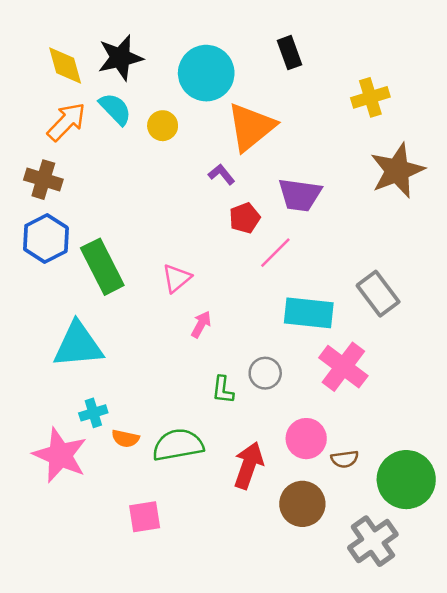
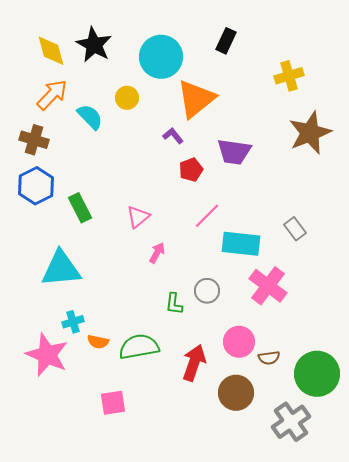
black rectangle: (290, 53) -> (226, 41), turned 45
black star: (120, 58) -> (94, 45), turned -30
cyan semicircle: (115, 109) -> (90, 117), moved
pink line: (275, 253) -> (207, 216), moved
green rectangle: (102, 267) -> (80, 208), size x0.7
gray rectangle: (378, 294) -> (295, 229), size x0.7

